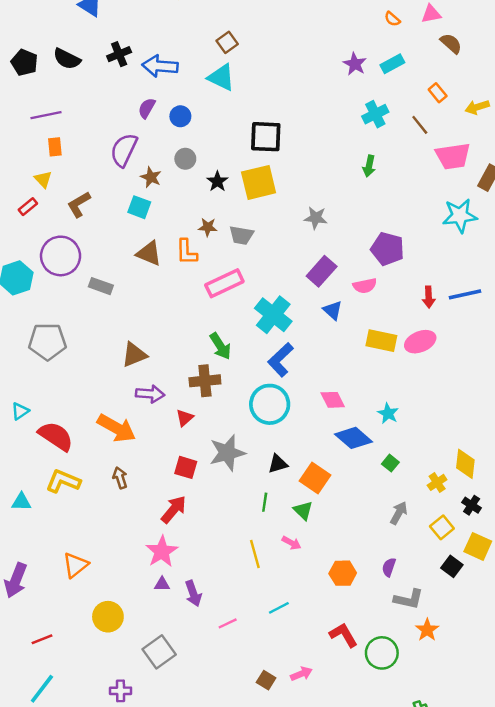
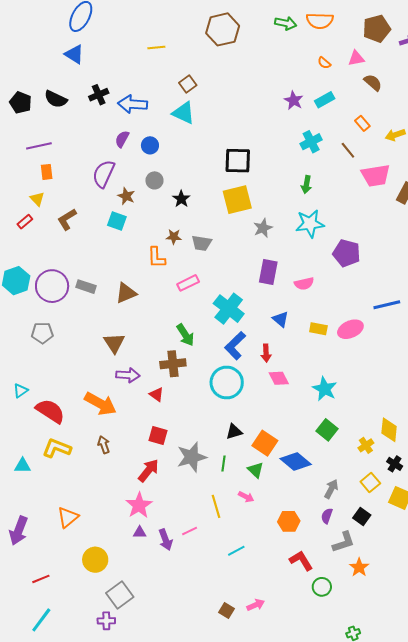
black square: (266, 137) -> (238, 161), moved
yellow square: (259, 182) -> (237, 200), moved
cyan star: (460, 216) -> (310, 224), moved
gray star: (316, 218) -> (263, 228), turned -30
purple pentagon: (388, 249) -> (347, 253), moved
brown triangle: (149, 253) -> (126, 293), moved, turned -45
purple circle: (61, 256) -> (52, 286), moved
purple rectangle: (322, 271) -> (268, 272), turned -30
pink rectangle: (224, 283) -> (188, 283), size x0.7
blue line: (465, 294) -> (387, 305), moved
red arrow: (429, 297) -> (266, 353), moved
blue triangle: (333, 310) -> (281, 319), moved
yellow rectangle: (381, 341) -> (318, 329), size x0.7
gray pentagon: (47, 342) -> (42, 333), size x0.7
brown triangle: (134, 355) -> (114, 343), turned -40
cyan star: (388, 413) -> (325, 389), size x1.4
red triangle: (185, 418) -> (157, 395), turned -42
blue diamond: (354, 438) -> (296, 461), moved
gray star: (227, 453) -> (192, 457), moved
green square: (390, 463) -> (327, 430), size x1.5
gray arrow: (399, 513) -> (331, 489), moved
black square: (452, 566) -> (362, 516), moved
gray L-shape: (409, 599) -> (343, 542), turned -30
pink line: (228, 623) -> (190, 531), moved
red L-shape: (344, 635) -> (301, 561), moved
gray square: (159, 652) -> (120, 595), moved
green circle: (382, 653) -> (322, 587), size x0.7

